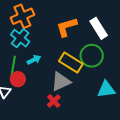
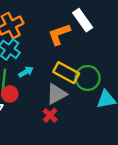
white rectangle: (99, 28) -> (83, 20), moved
green circle: (92, 56) -> (88, 78), moved

